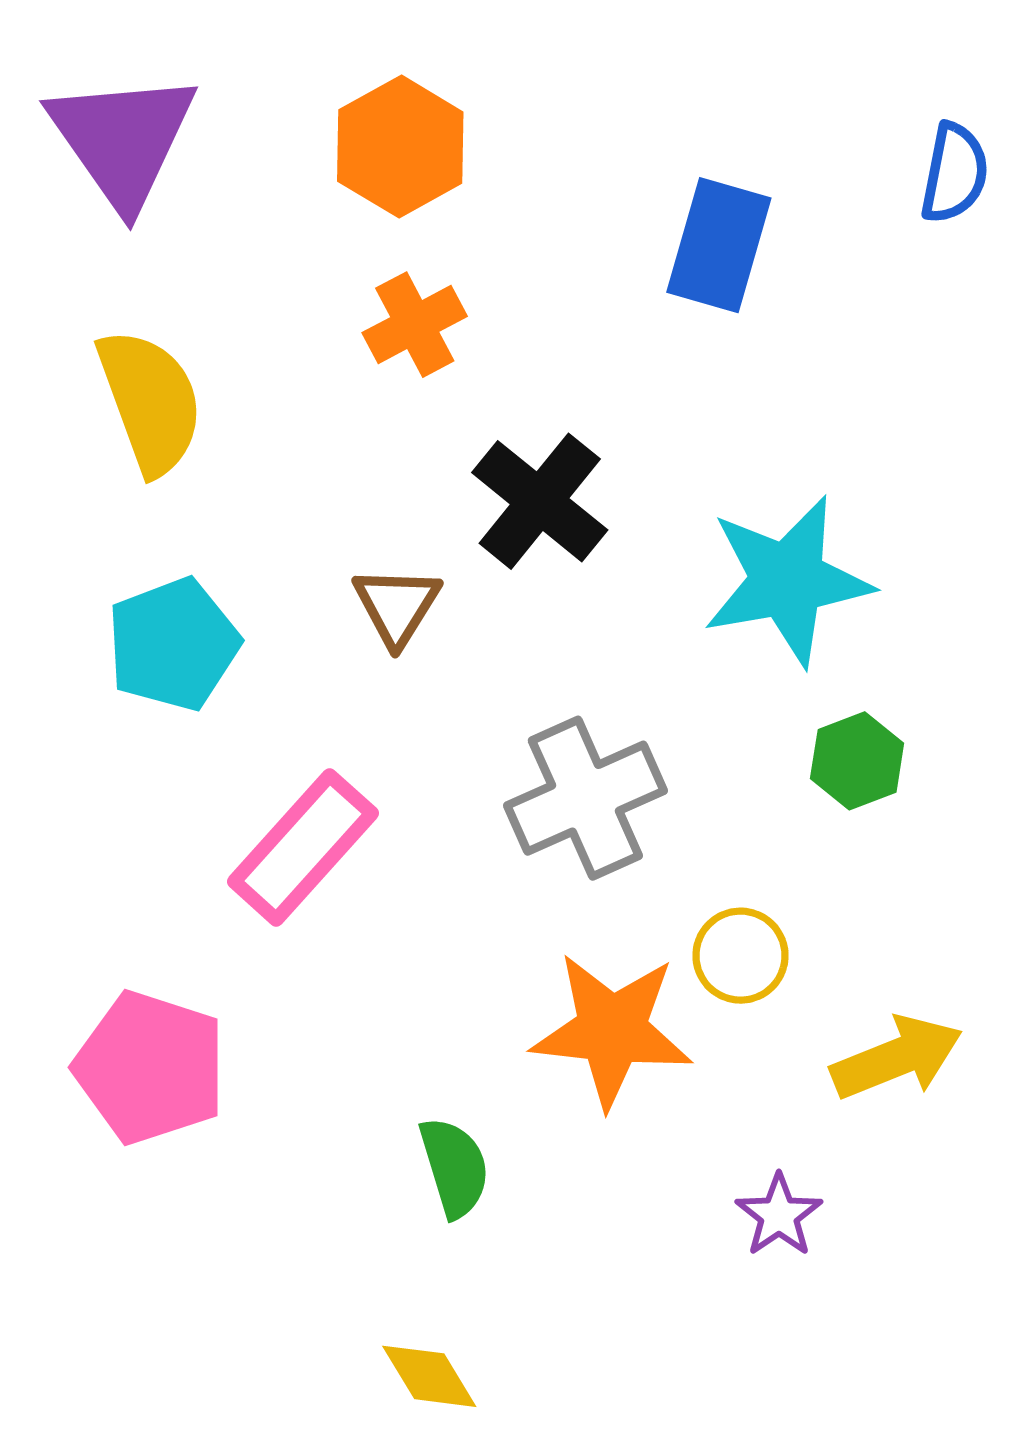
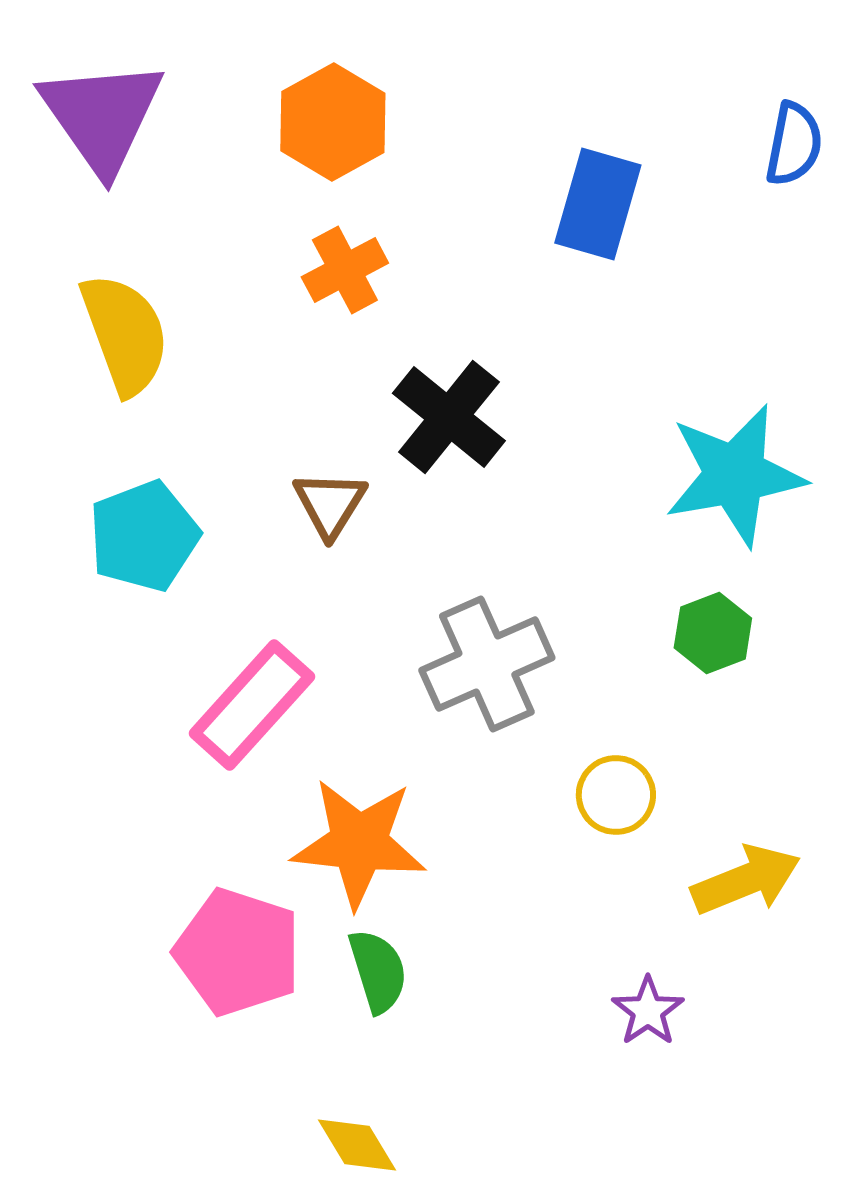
cyan star: (787, 581) -> (735, 475), moved
orange star: (612, 1030) -> (359, 843), moved
pink pentagon: (150, 1067) -> (238, 952), moved

